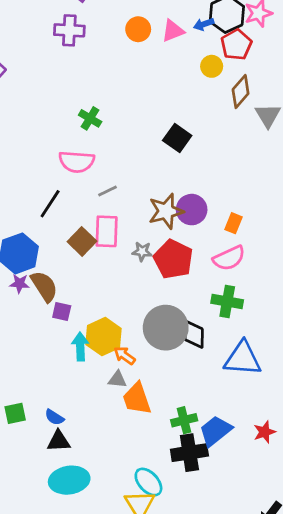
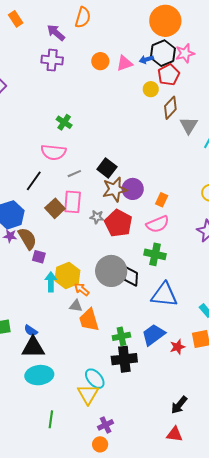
black square: (177, 138) -> (107, 168), moved
blue trapezoid: (216, 431) -> (153, 335), moved
black triangle: (59, 441) -> (33, 347), size x1.4

